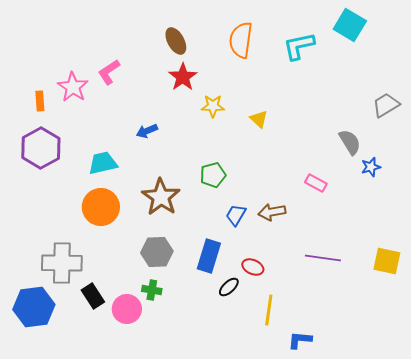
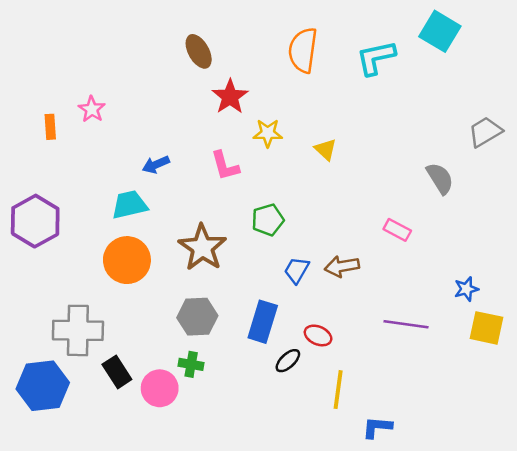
brown ellipse: (176, 41) -> (199, 51), moved
pink L-shape: (109, 72) -> (225, 166), moved, turned -72
pink star: (73, 87) -> (92, 109), size x0.7
blue arrow: (147, 131) -> (156, 165), moved
purple hexagon: (41, 148) -> (35, 221), moved
blue star: (371, 167) -> (466, 289), moved

